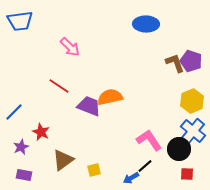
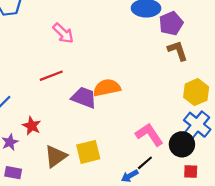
purple pentagon: (191, 61) -> (171, 23), moved, turned 30
red line: (59, 86) -> (51, 76), turned -55
yellow square: (94, 170) -> (88, 152), moved, size x1.6

